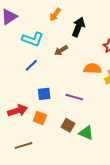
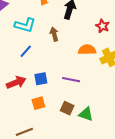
brown arrow: (61, 50) -> (54, 34), turned 112
red arrow: (18, 111) -> (16, 82), moved
orange square: (40, 118) -> (38, 103), turned -32

